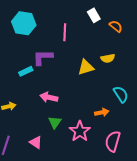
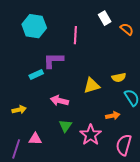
yellow semicircle: (108, 58) -> (119, 77), moved
yellow triangle: (86, 67) -> (92, 86), moved
pink triangle: (36, 142) -> (35, 139), moved, turned -32

